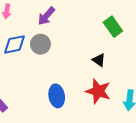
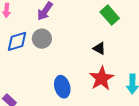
red star: (98, 91) -> (102, 78), turned 30

